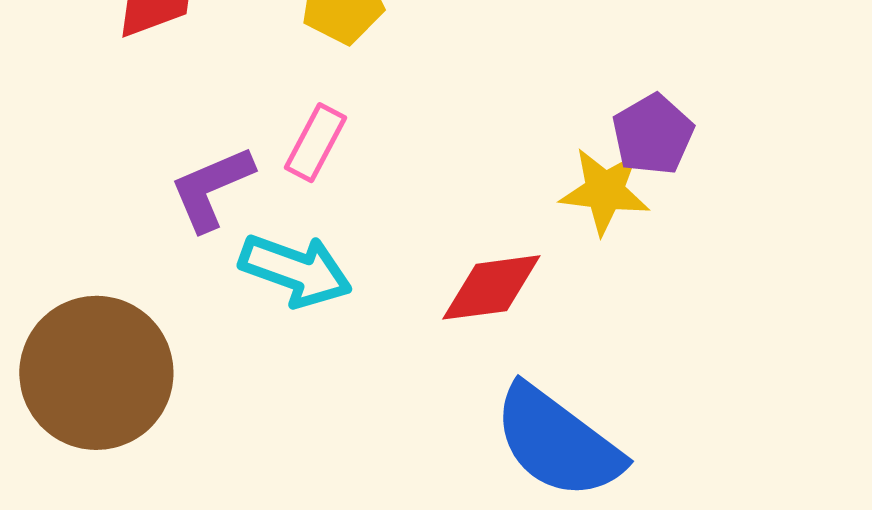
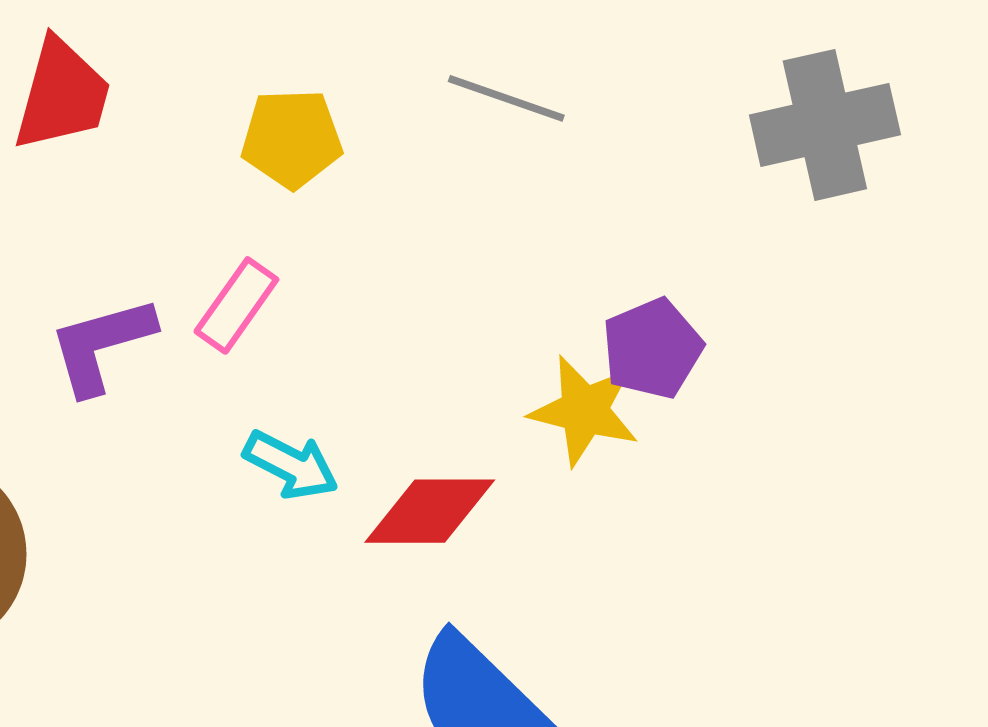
cyan arrow: (296, 270) -> (291, 465), moved, size x0.7

